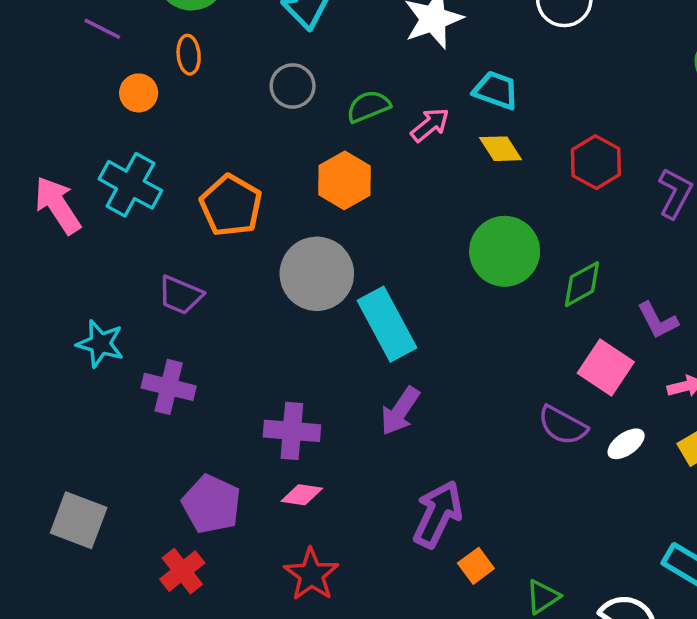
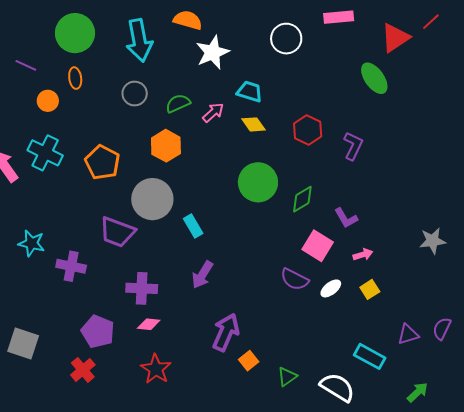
purple trapezoid: (180, 295) -> (117, 232), moved, size x1.4
cyan rectangle: (387, 324) -> (193, 226), size x0.6

